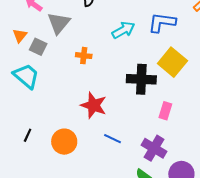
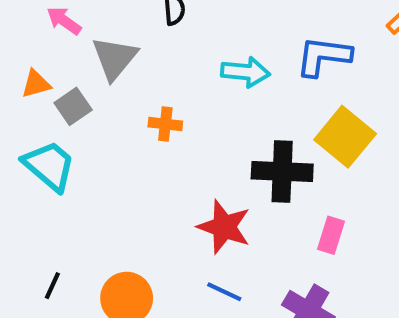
cyan arrow: (123, 30) -> (245, 72), turned 35
orange triangle: (20, 36) -> (36, 84), turned 35
gray square: (38, 47) -> (73, 106), turned 30
red star: (94, 105) -> (224, 227), moved

